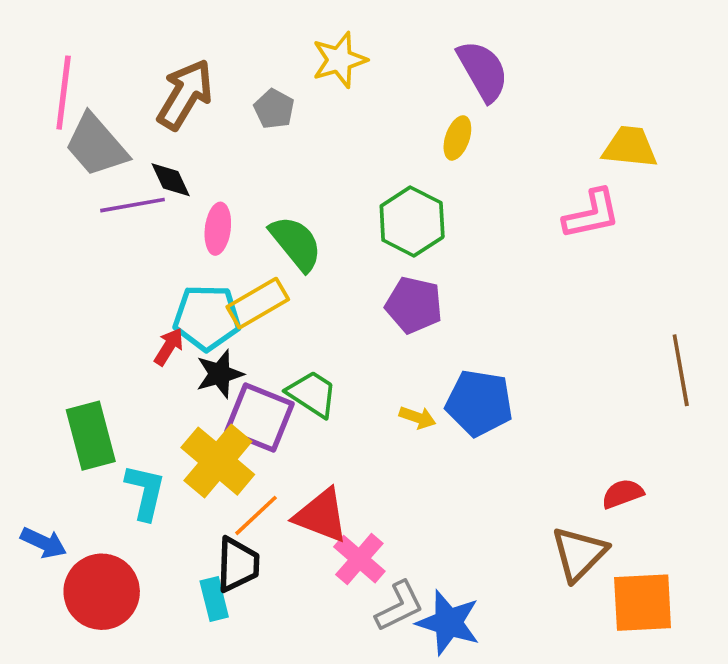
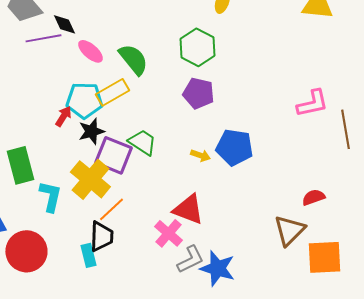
pink L-shape: (592, 214) -> (312, 103), moved
pink ellipse: (218, 229) -> (90, 51), turned -56
red triangle: (321, 515) -> (188, 209), moved

